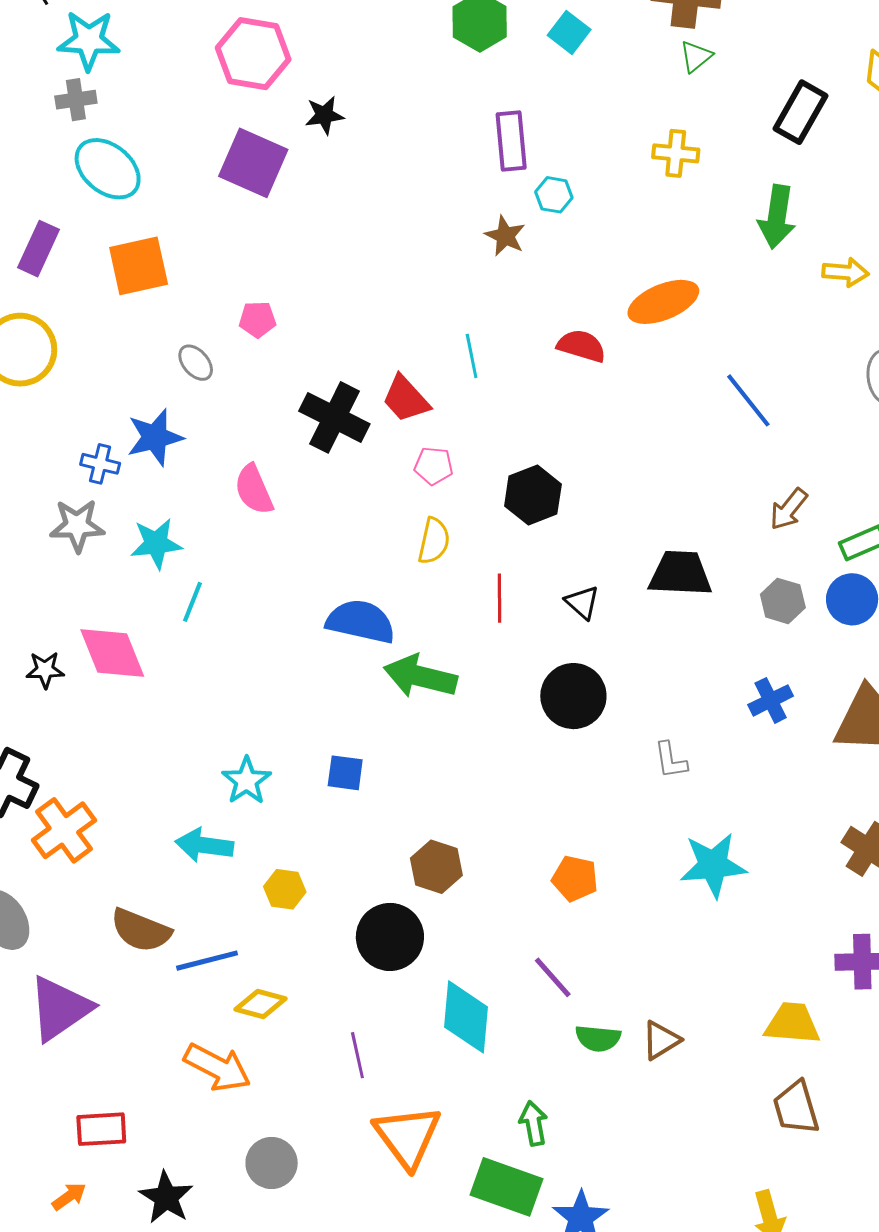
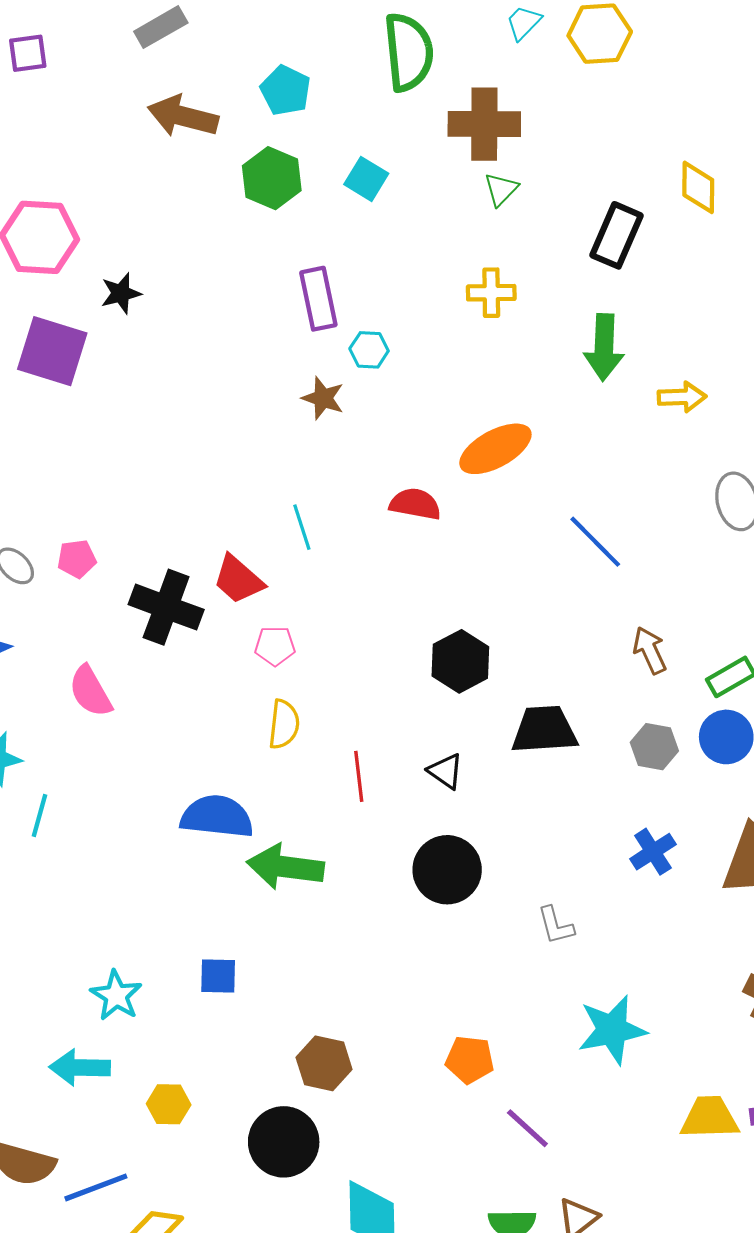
pink pentagon: (257, 319) -> (77, 559), moved
black hexagon: (533, 495) -> (460, 661), moved
brown arrow: (789, 509) -> (650, 650), turned 123
purple line: (553, 977) -> (527, 1128), moved
yellow trapezoid: (792, 1023) -> (710, 1118), moved

